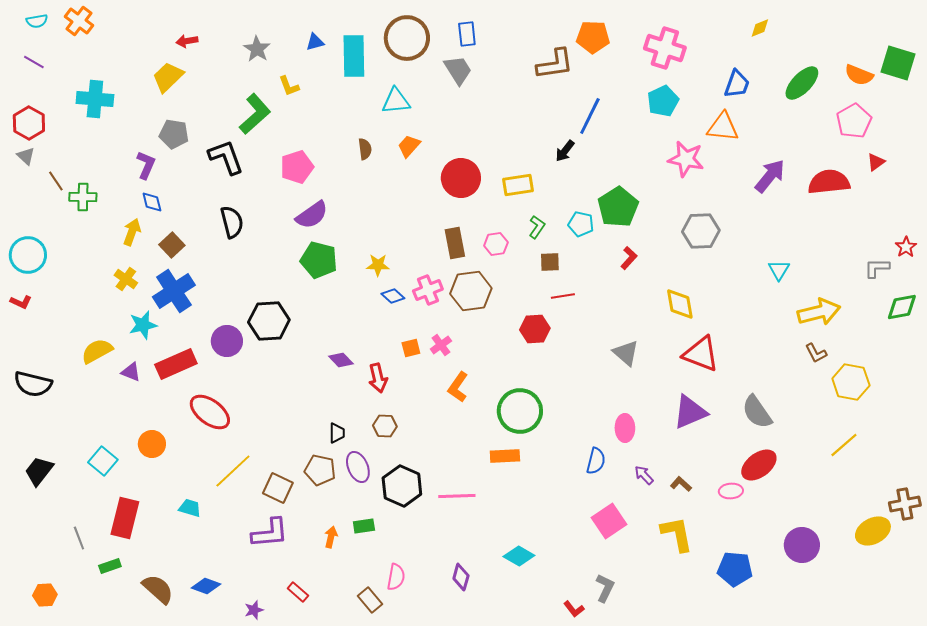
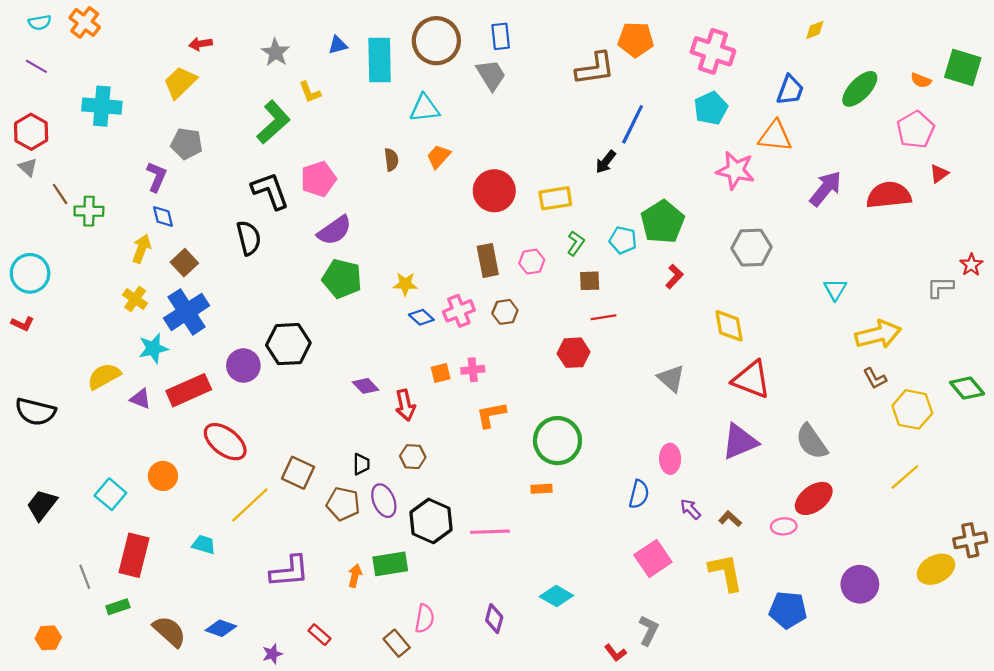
orange semicircle: (859, 75) -> (921, 80), size x0.7
black L-shape: (226, 157) -> (270, 191), moved
brown hexagon: (471, 291) -> (505, 312), size x0.6
green diamond: (902, 307) -> (967, 388), moved, turned 60
pink cross: (441, 345) -> (473, 370), turned 30
orange L-shape: (458, 387) -> (491, 415), turned 44
orange rectangle: (505, 456) -> (541, 489), size x0.7
brown square: (278, 488) -> (298, 473), moved
green rectangle: (364, 526) -> (390, 564), size x1.5

